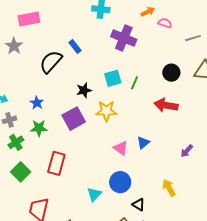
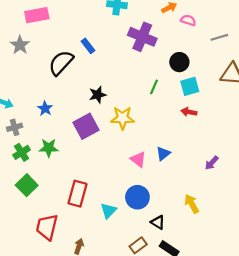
black circle: (171, 73) -> (179, 62), moved
cyan square: (113, 78) -> (190, 86), moved
red arrow: (166, 105) -> (189, 112), size x0.6
green star: (39, 128) -> (49, 148), moved
red rectangle: (56, 163) -> (77, 194), moved

